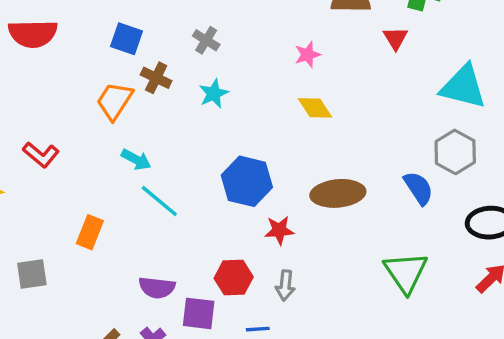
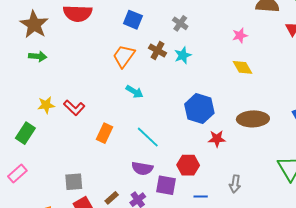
brown cross: (156, 78) -> (157, 51), moved
red L-shape: (41, 155) -> (74, 108), moved
cyan line: (159, 201) -> (148, 137), moved
gray square: (32, 274) -> (74, 182), moved
gray arrow: (285, 285) -> (235, 184), moved

